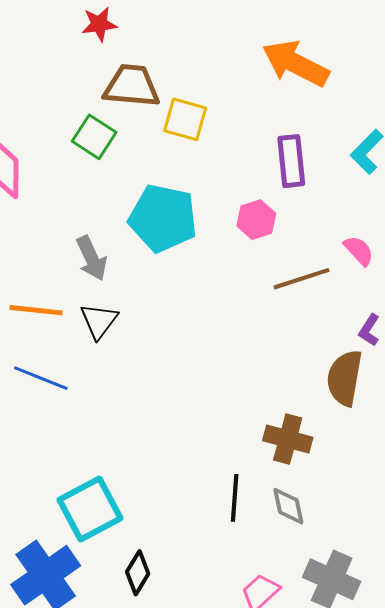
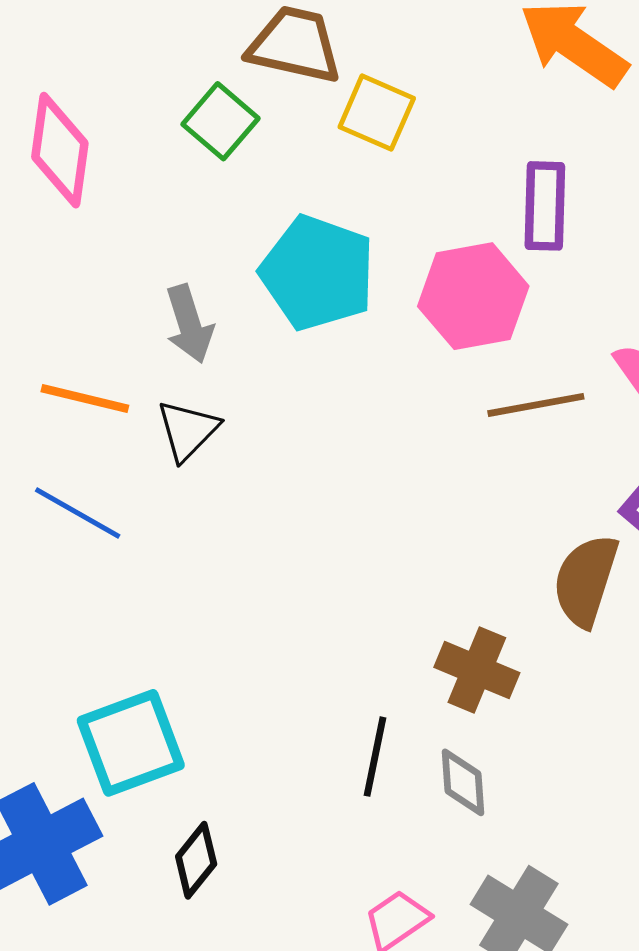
pink hexagon: (256, 220) -> (473, 296), size x1.6

